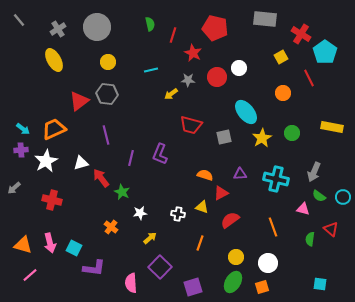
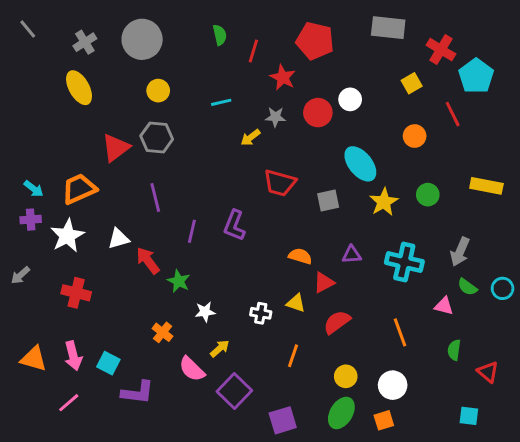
red triangle: (331, 229) -> (488, 372), moved
pink line: (30, 275) -> (69, 403), moved
pink semicircle: (131, 283) -> (192, 369), moved, turned -42

